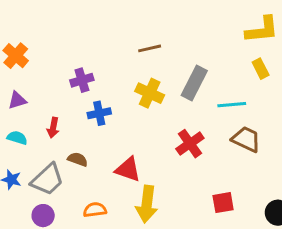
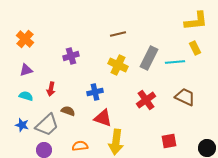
cyan line: (232, 105) -> (175, 62), moved
blue cross: (99, 113) -> (95, 92), moved

